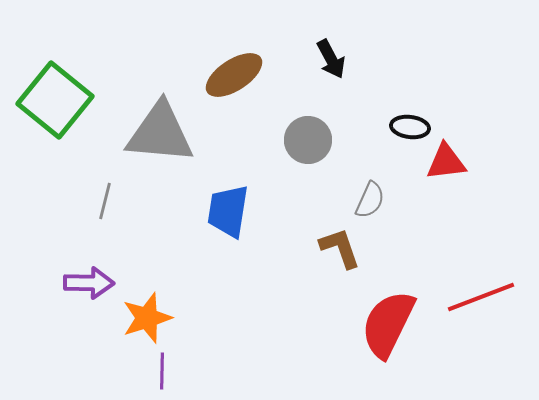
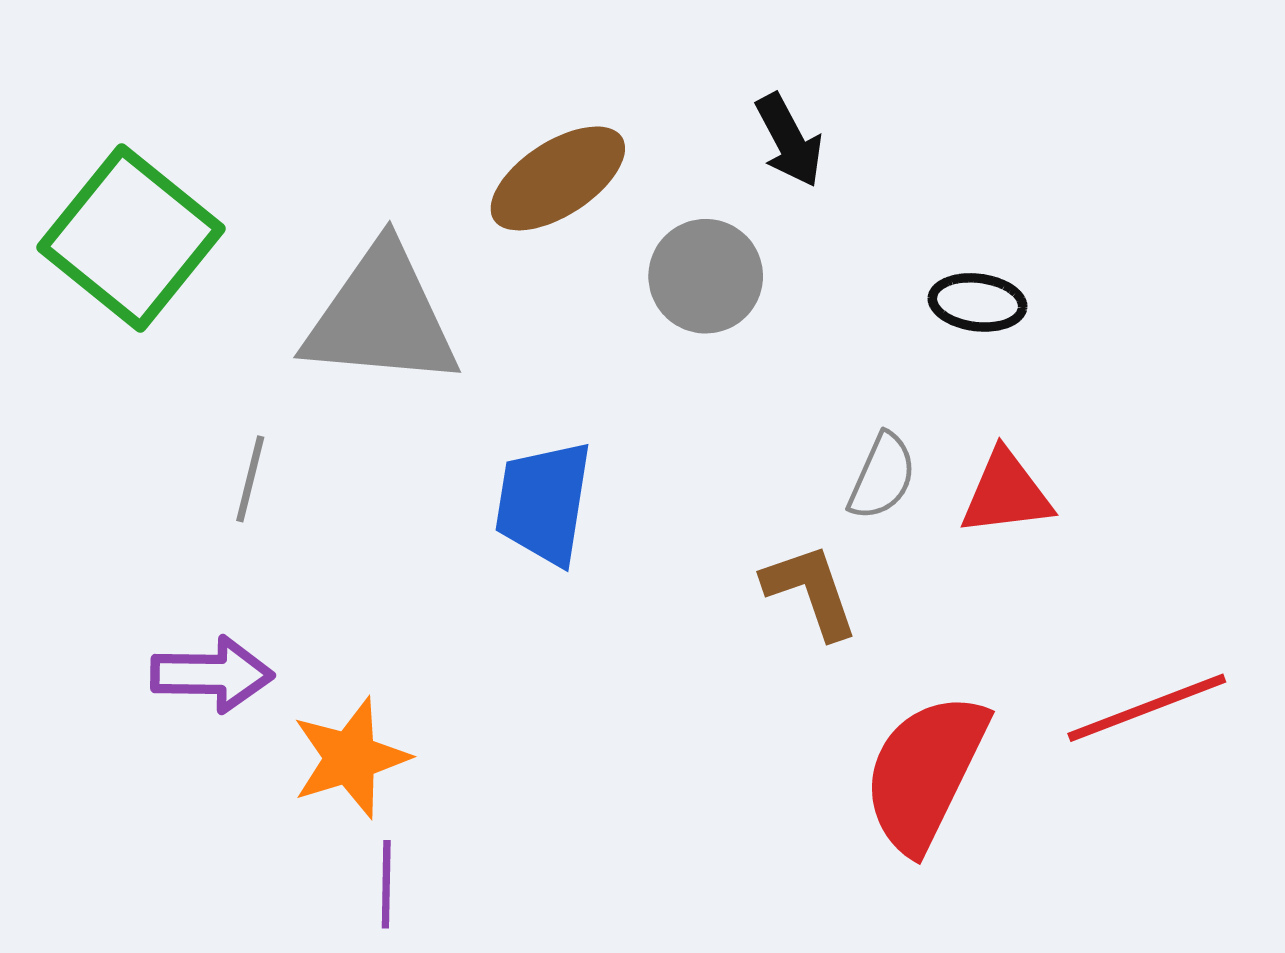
gray circle: (308, 140) -> (706, 276), moved
red triangle: (446, 162) -> (1006, 493), moved

